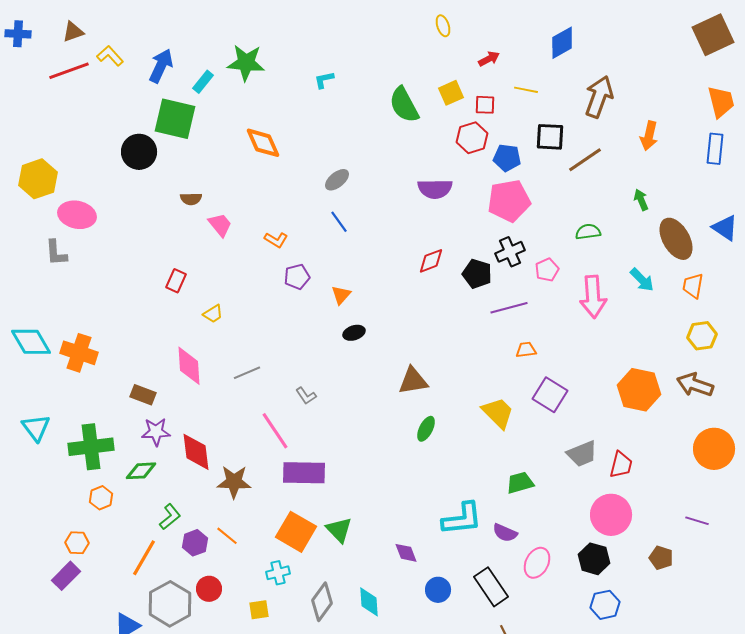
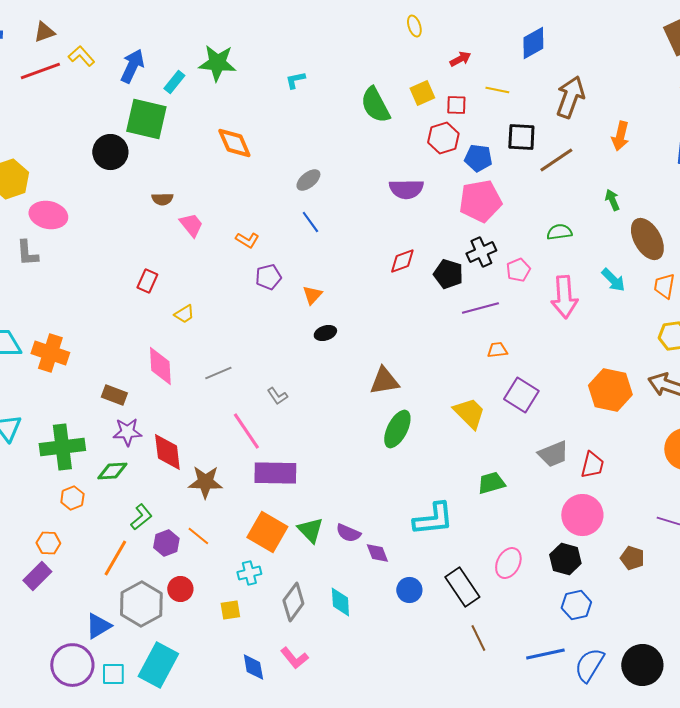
green ellipse: (426, 429) -> (397, 429), size x1.5
purple semicircle: (505, 533) -> (348, 533), moved

